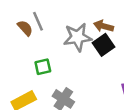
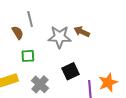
brown semicircle: (25, 28) -> (18, 33), moved
black square: (104, 45) -> (70, 71), moved

